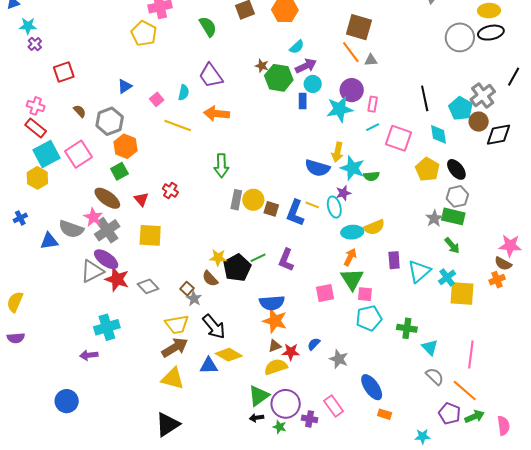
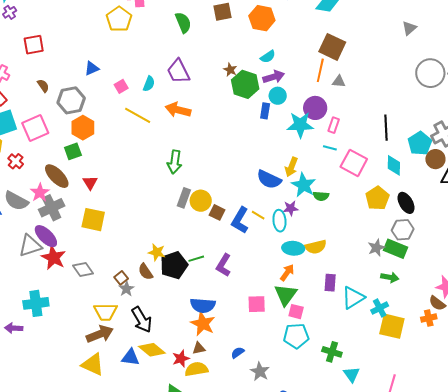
orange line: (351, 52) -> (320, 70), turned 40
cyan line: (373, 127) -> (330, 148), turned 32
red cross: (170, 190) -> (16, 161), moved
green arrow: (452, 245) -> (390, 277), turned -48
red star: (291, 352) -> (181, 359), moved, turned -30

